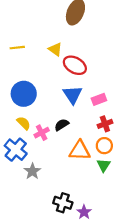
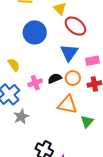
blue circle: (24, 94) -> (35, 32), moved
yellow semicircle: (24, 123) -> (14, 65), moved
orange circle: (104, 146) -> (73, 78), moved

